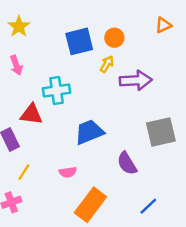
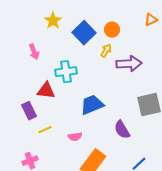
yellow star: (19, 26) -> (53, 21), moved
blue square: (79, 41) -> (84, 33), turned -30
yellow line: (24, 172) -> (45, 130), moved, turned 32

